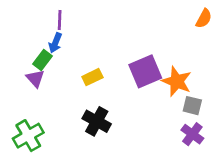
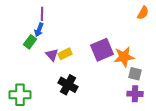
purple triangle: (35, 79) -> (52, 55), moved
orange star: (177, 81) -> (124, 57), turned -30
purple cross: (192, 134) -> (135, 94), turned -35
green cross: (28, 136) -> (20, 95), turned 30

